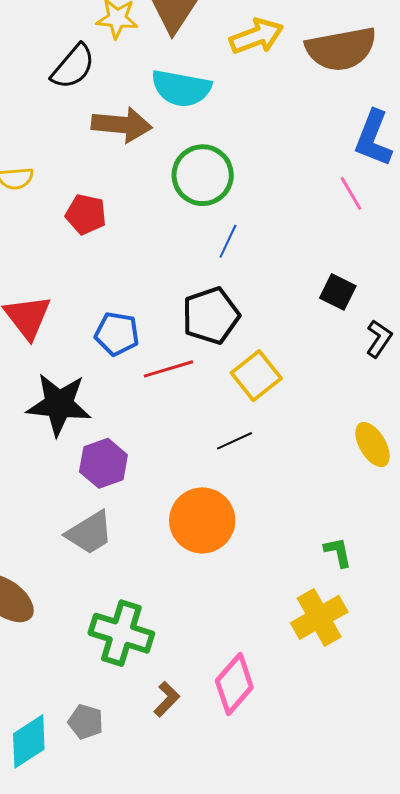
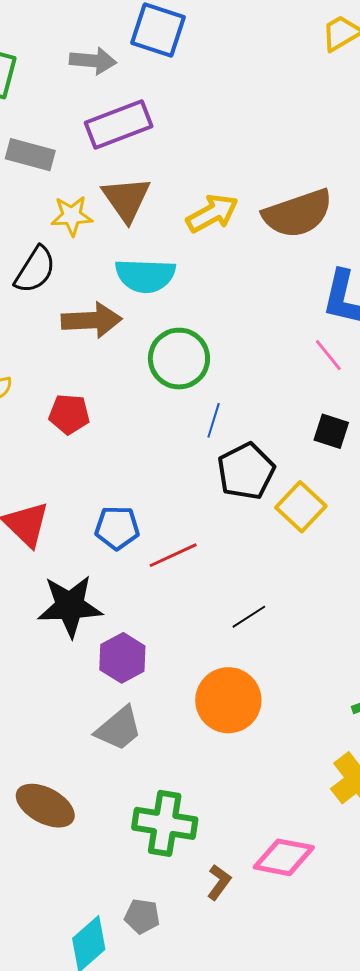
black square: (338, 292) -> (331, 431), moved
black pentagon: (211, 316) -> (246, 471), moved
yellow square: (256, 376) -> (301, 507), moved
pink diamond: (234, 684) -> (284, 857), turned 68

